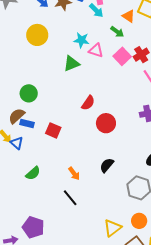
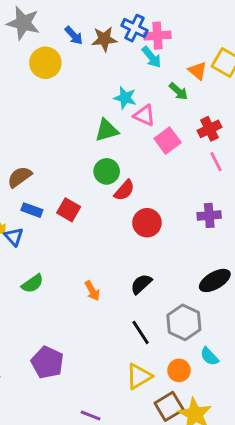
yellow circle: (37, 35) -> (45, 63), moved
pink square: (122, 56) -> (168, 141), moved
green circle: (29, 93) -> (107, 171), moved
brown semicircle: (17, 116) -> (20, 177), moved
red square: (53, 130) -> (69, 210), moved
black line: (70, 198) -> (141, 332), moved
purple pentagon: (33, 227) -> (47, 362), moved

